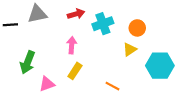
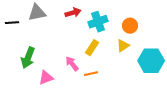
pink arrow: (72, 45) -> (72, 64), moved, turned -42
yellow rectangle: (75, 71) -> (92, 48), moved
orange line: (113, 86) -> (91, 74), moved, turned -40

